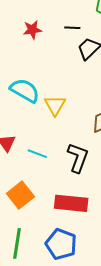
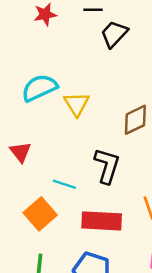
cyan semicircle: (25, 90) -> (39, 88), turned -52
cyan line: (37, 154) -> (64, 184), moved

